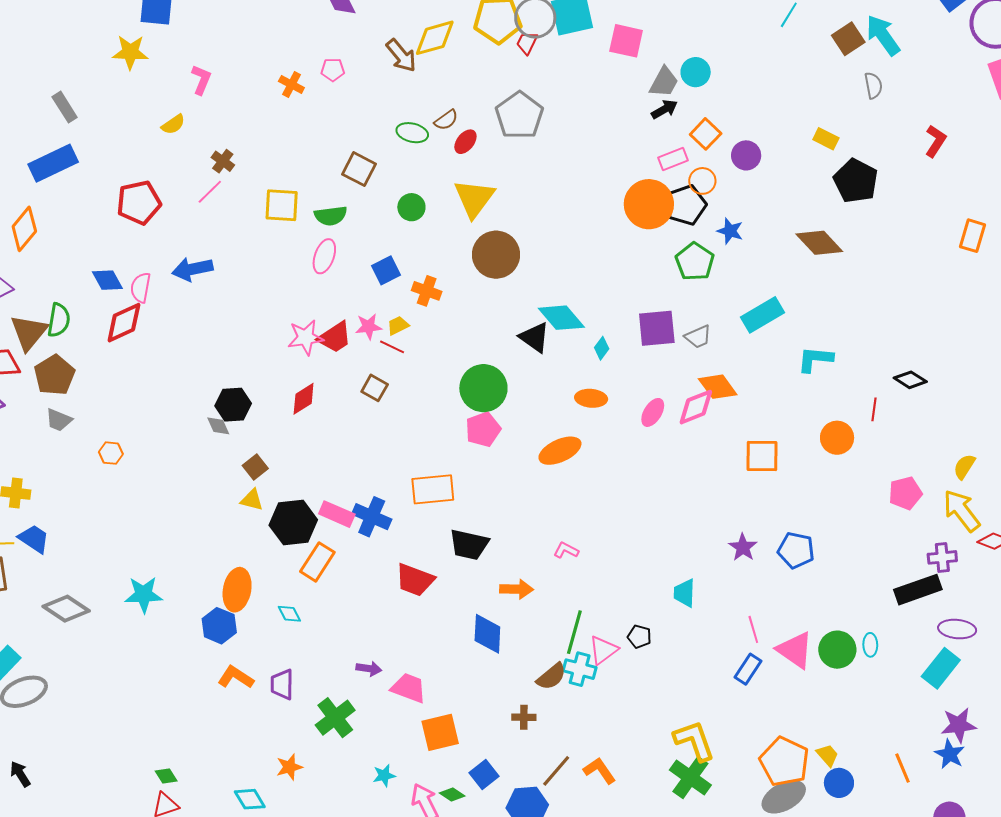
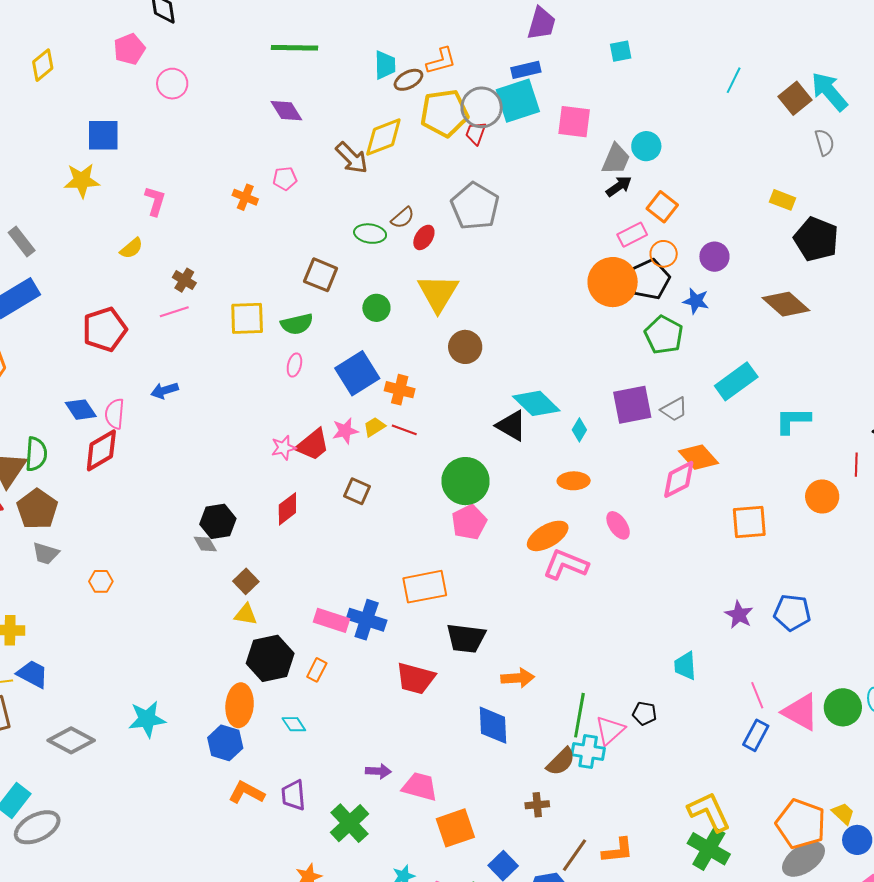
purple circle: (746, 155) -> (714, 257), moved
pink line: (210, 192) -> (174, 312), turned 32
brown circle: (496, 255) -> (465, 347), size x0.7
pink ellipse: (324, 256) -> (294, 365), size x0.7
blue arrow: (193, 269) -> (164, 390), size x0.7
blue square: (386, 270) -> (357, 373), size x1.5
pink star: (306, 337) -> (284, 448), size x0.7
red line: (392, 347) -> (404, 430), moved
pink ellipse: (653, 412) -> (618, 525), moved, turned -60
black hexagon: (293, 522) -> (270, 658), moved
pink L-shape: (566, 550) -> (566, 565), moved, size x1.8
orange rectangle: (317, 562) -> (317, 670), size x0.6
orange L-shape: (600, 771) -> (618, 851), turned 124

